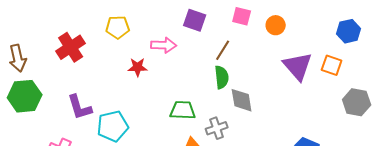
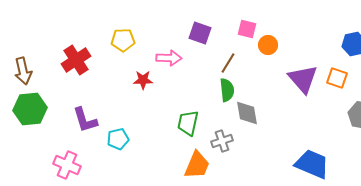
orange circle: (276, 25) -> (268, 45), moved
green trapezoid: (183, 110) -> (188, 123), turned -80
cyan pentagon: (113, 126) -> (118, 139), size x0.7

